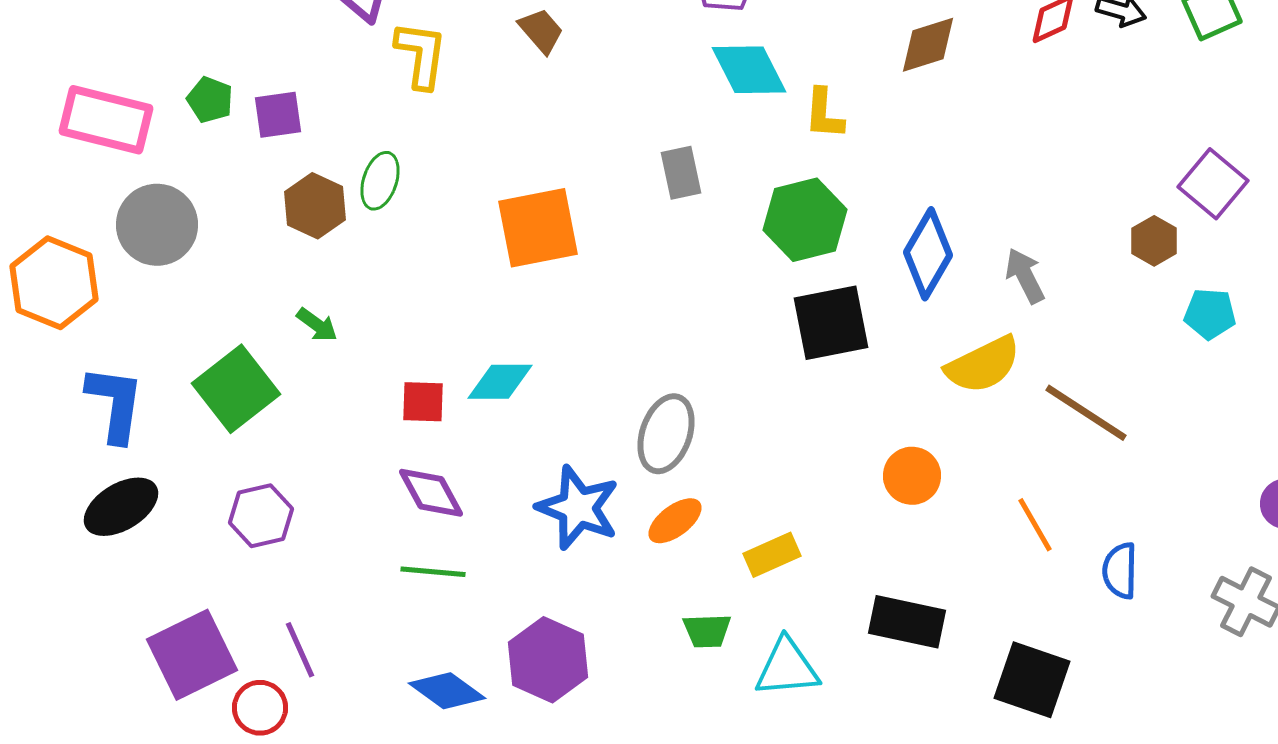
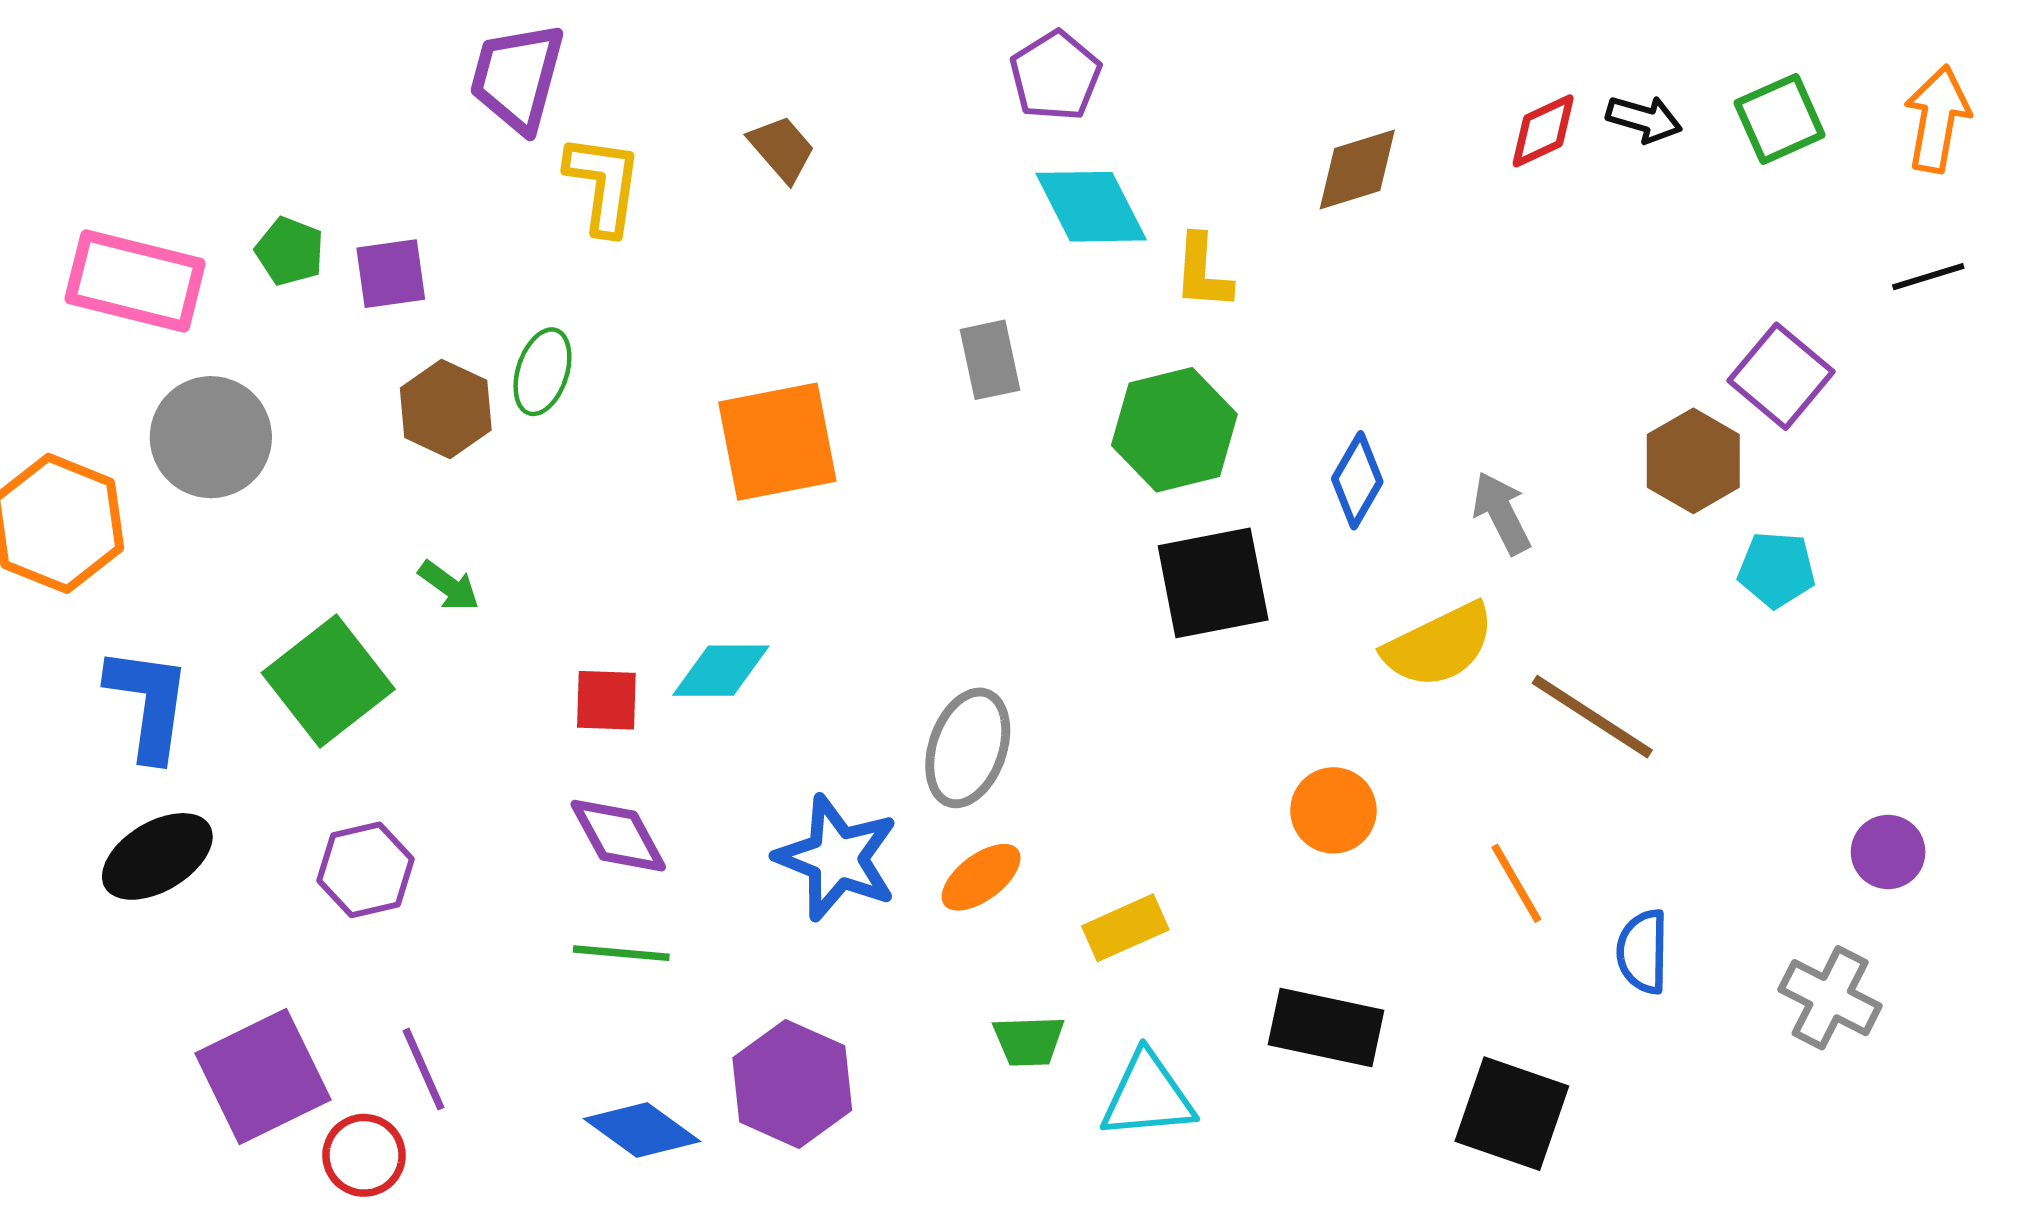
brown hexagon: (1154, 241) -> (1693, 461), size x1.4
blue diamond: (928, 254) -> (1357, 480), size x0.7

